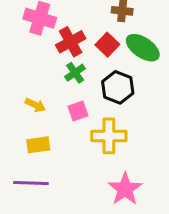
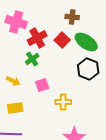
green cross: (75, 73) -> (32, 59), moved
black hexagon: (118, 87) -> (88, 69), moved
yellow cross: (109, 136) -> (63, 102), size x0.7

